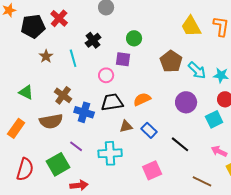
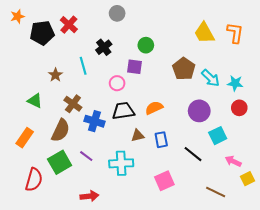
brown star: (46, 56) -> (55, 75), moved
cyan square: (214, 119) -> (218, 136), moved
brown semicircle: (51, 121) -> (61, 130), turned -55
blue rectangle: (149, 130) -> (161, 140), turned 35
green square: (58, 164) -> (60, 162), moved

